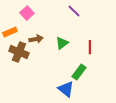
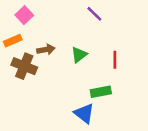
pink square: (27, 13) -> (24, 15), moved
green rectangle: (79, 72) -> (101, 92), turned 42

